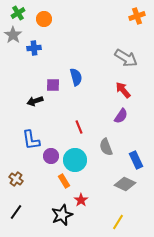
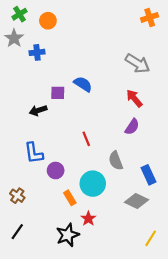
blue semicircle: (76, 77) -> (83, 84), turned -42
cyan circle: (75, 160) -> (93, 184), moved
yellow line: (118, 222) -> (151, 238), moved

